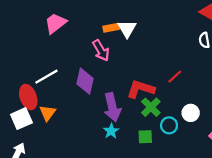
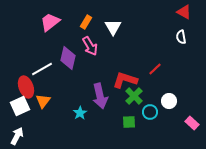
orange rectangle: (111, 28) -> (86, 22), moved, turned -48
purple diamond: (85, 81) -> (68, 58), moved
cyan star: (111, 131) -> (80, 113), moved

